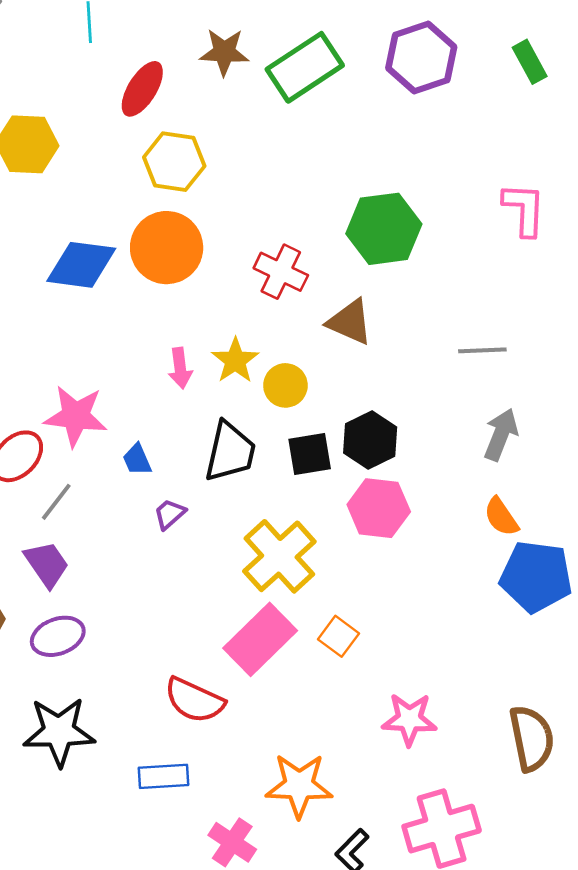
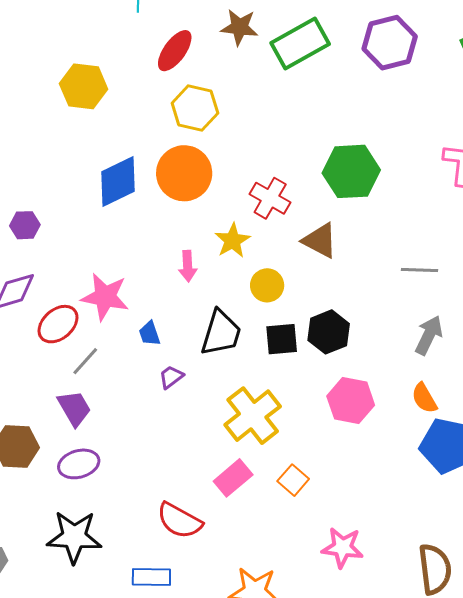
blue diamond: (81, 265) -> (118, 181), turned -38
yellow star: (235, 361) -> (233, 241), moved
pink hexagon: (379, 508) -> (351, 401), moved
pink rectangle: (260, 639) -> (233, 478), size x0.7

